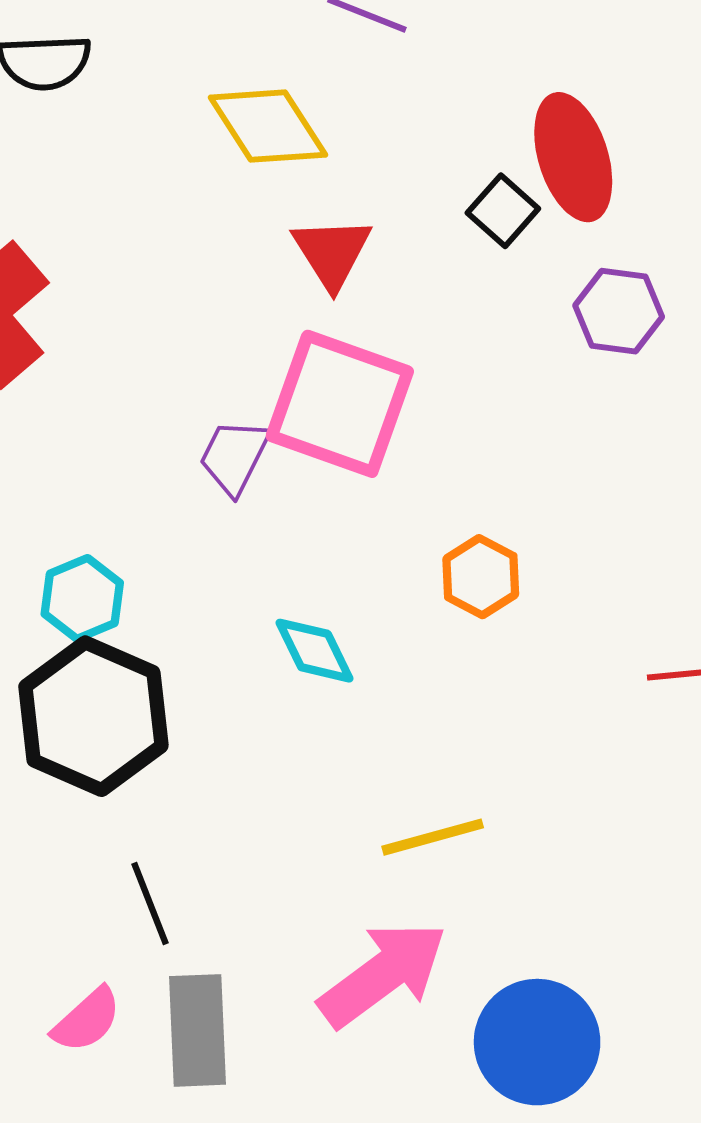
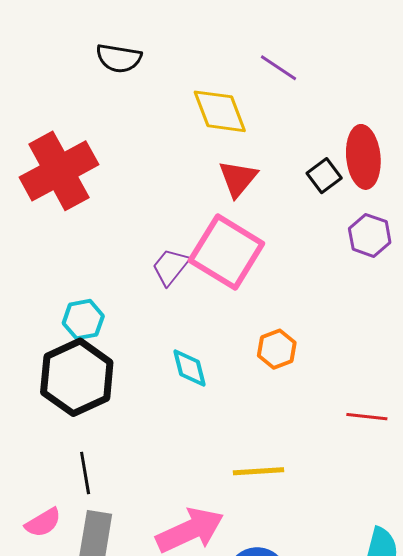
yellow line: (433, 837) -> (259, 471), moved

